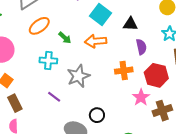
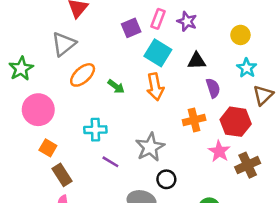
orange arrow: (96, 41) -> (155, 87), turned -90
cyan cross: (48, 61) -> (95, 130), moved
gray star: (78, 76) -> (150, 147), moved

